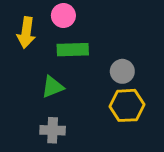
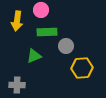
gray circle: (122, 71) -> (66, 46), moved
gray cross: (53, 130) -> (17, 85), moved

